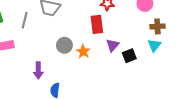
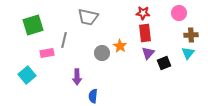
gray line: (25, 20) -> (64, 40), moved
red rectangle: (97, 24) -> (145, 33), moved
orange star: (83, 52) -> (120, 46), moved

